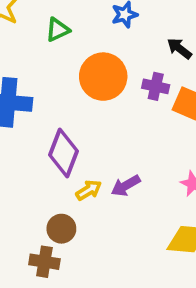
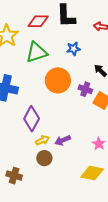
green triangle: (58, 30) -> (37, 52), size x1.6
brown circle: (61, 229) -> (44, 158), moved

